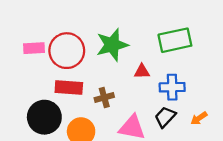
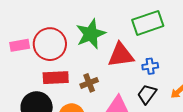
red triangle: (142, 71) -> (121, 55), size x1.8
blue cross: (172, 87) -> (150, 66), size x0.7

